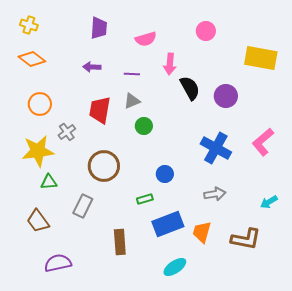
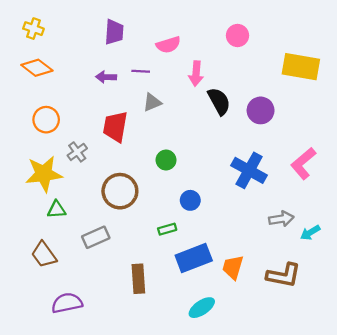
purple line: (132, 74) -> (141, 71), moved
gray triangle: (132, 101) -> (152, 102), moved
green circle: (144, 126) -> (166, 160), moved
gray arrow: (215, 194) -> (281, 219), moved
gray rectangle: (83, 206) -> (96, 237), turned 40

